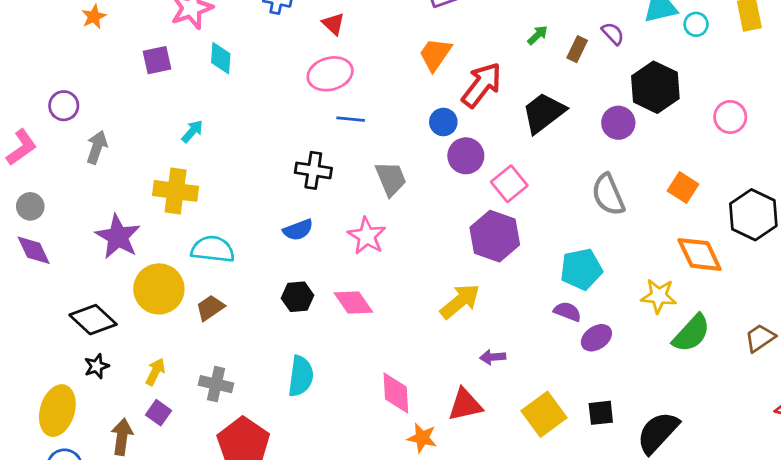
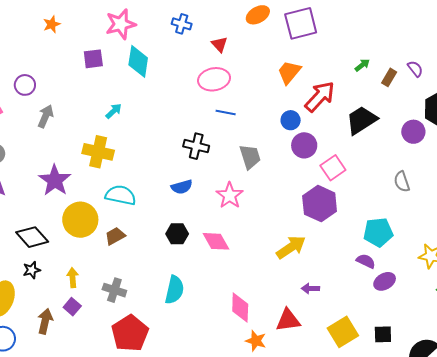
cyan diamond: (221, 58) -> (138, 61), size x1.4
gray semicircle: (608, 195) -> (402, 182), size x0.7
yellow arrow: (155, 372) -> (73, 278), turned -36

